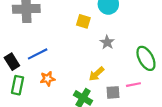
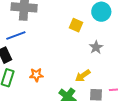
blue line: (38, 54) -> (16, 35), moved

